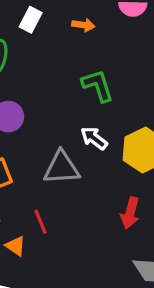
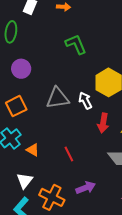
white arrow: (94, 138) -> (85, 101), moved, turned 30
red line: (41, 222) -> (69, 154), moved

